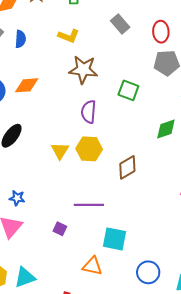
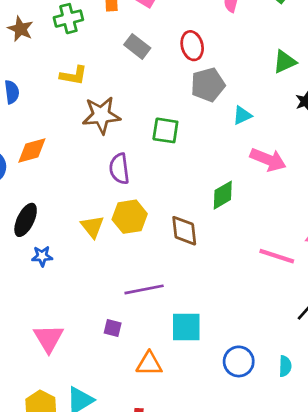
green diamond: (166, 129) -> (223, 195), moved
brown diamond: (127, 167) -> (184, 231), turned -55
blue star: (17, 198) -> (42, 256), moved
orange triangle: (92, 266) -> (149, 364), moved

